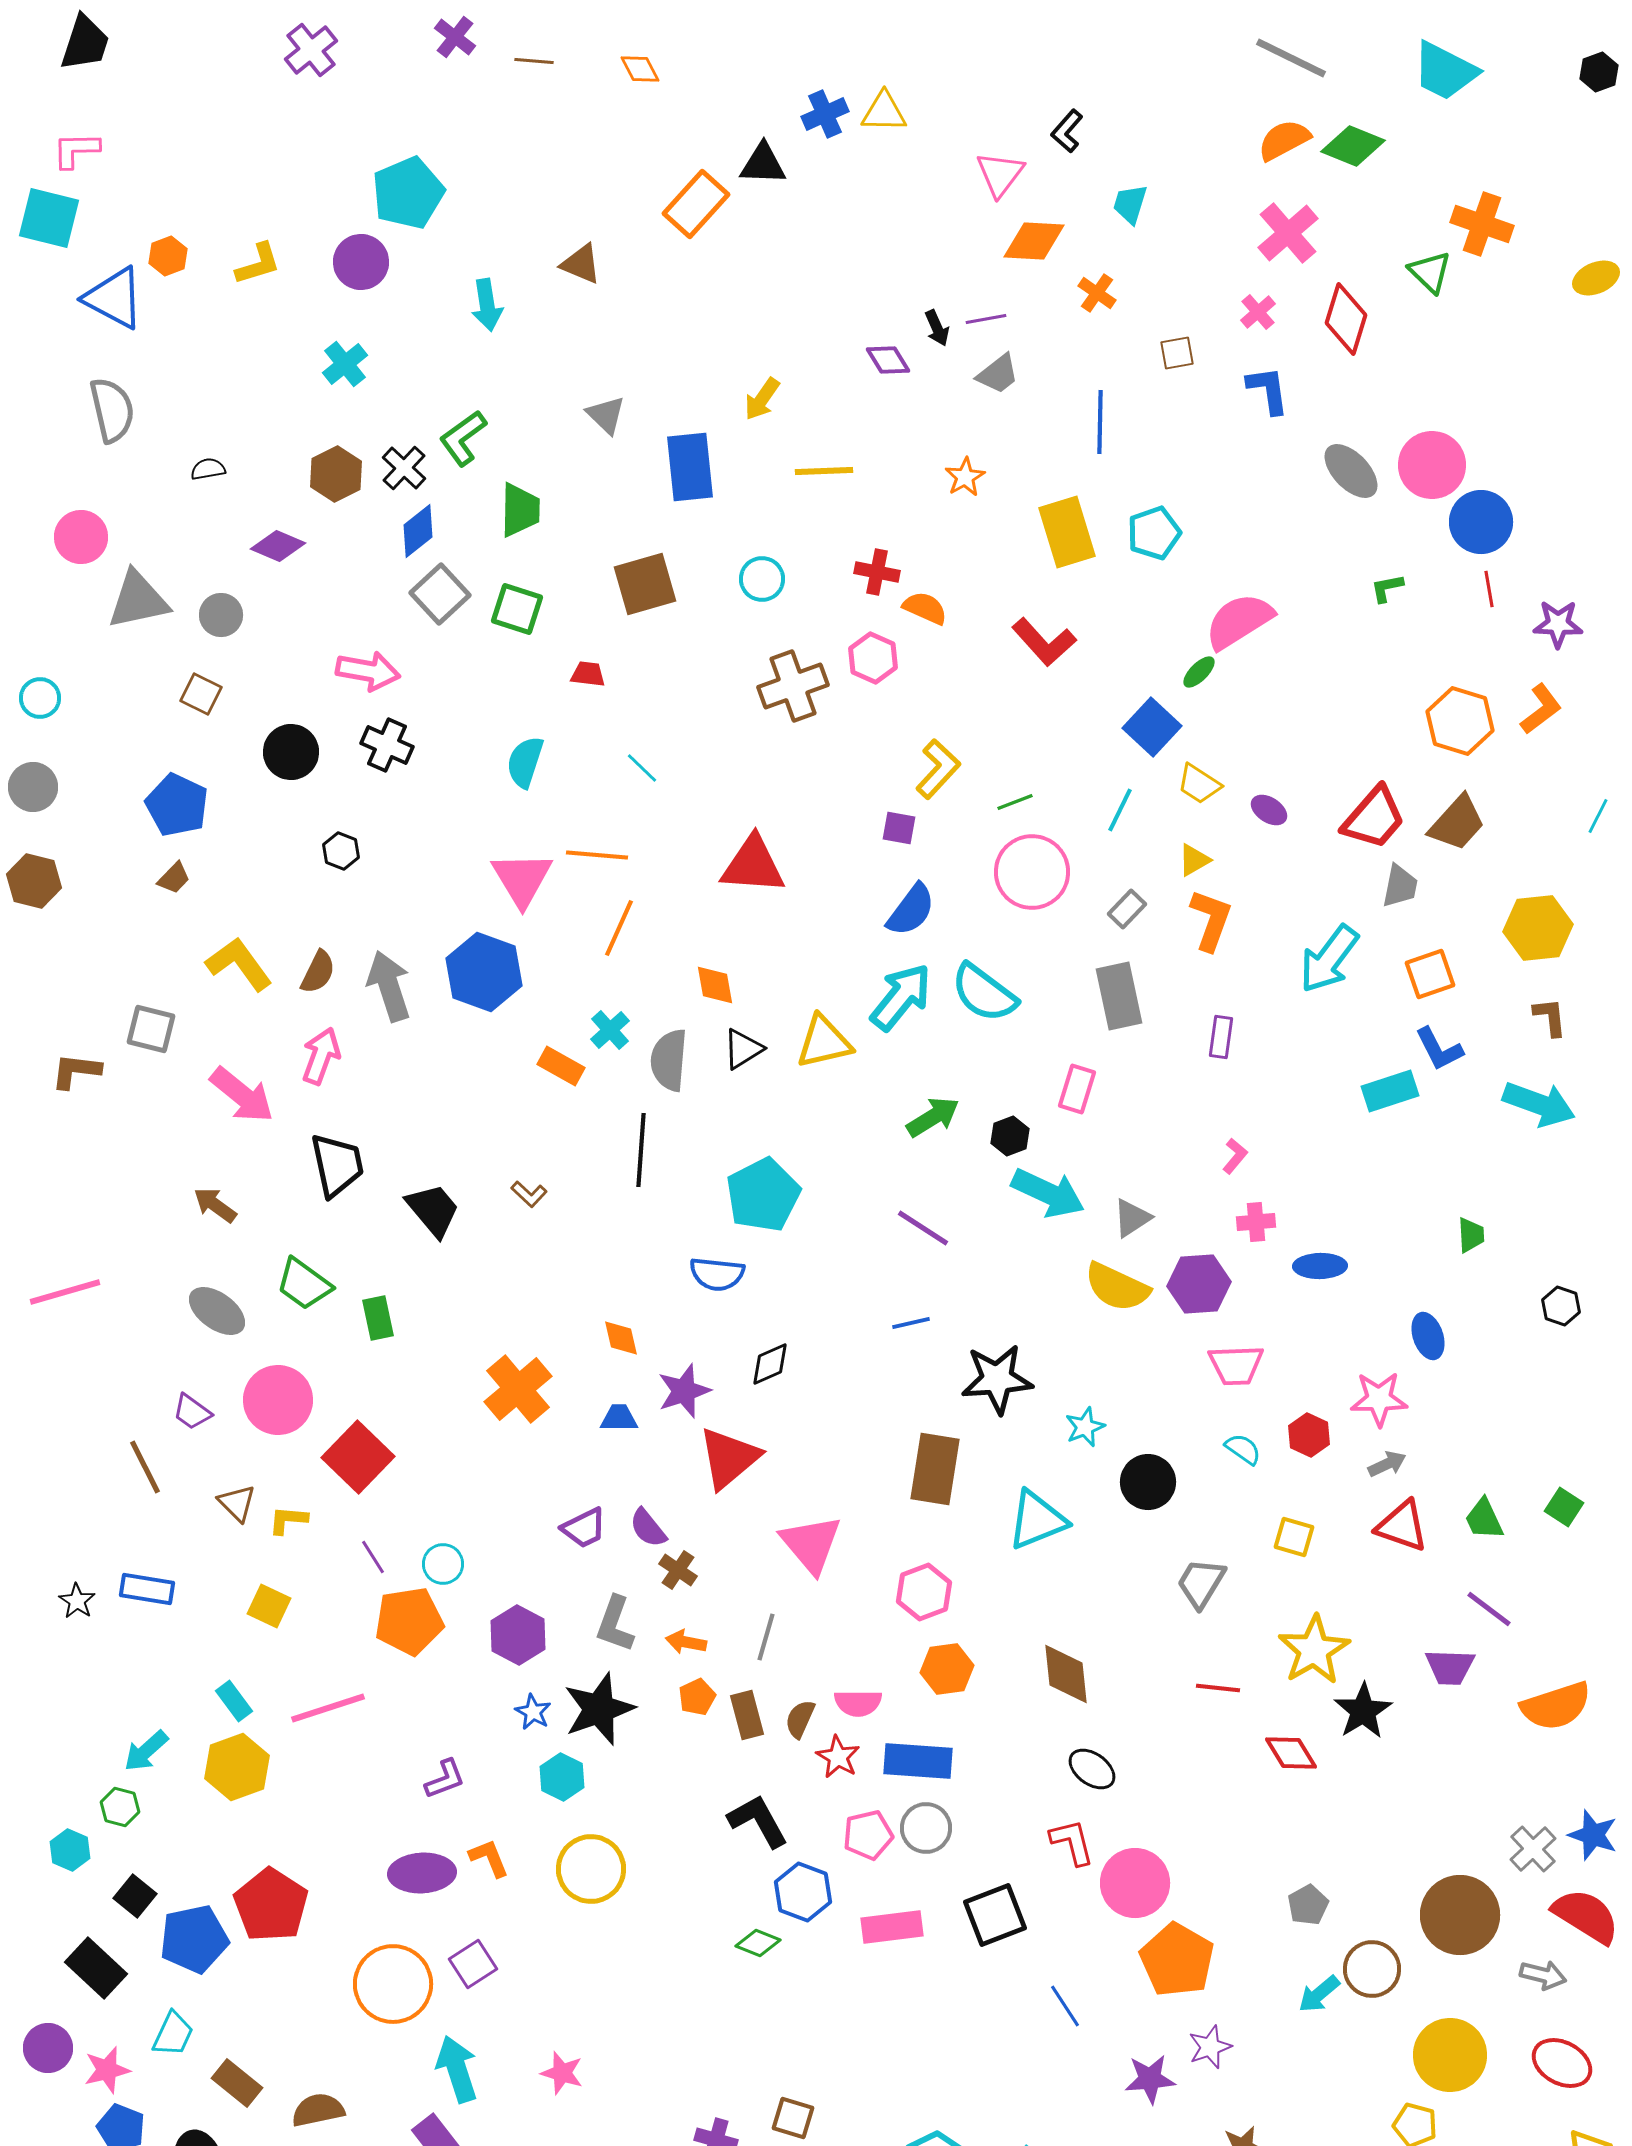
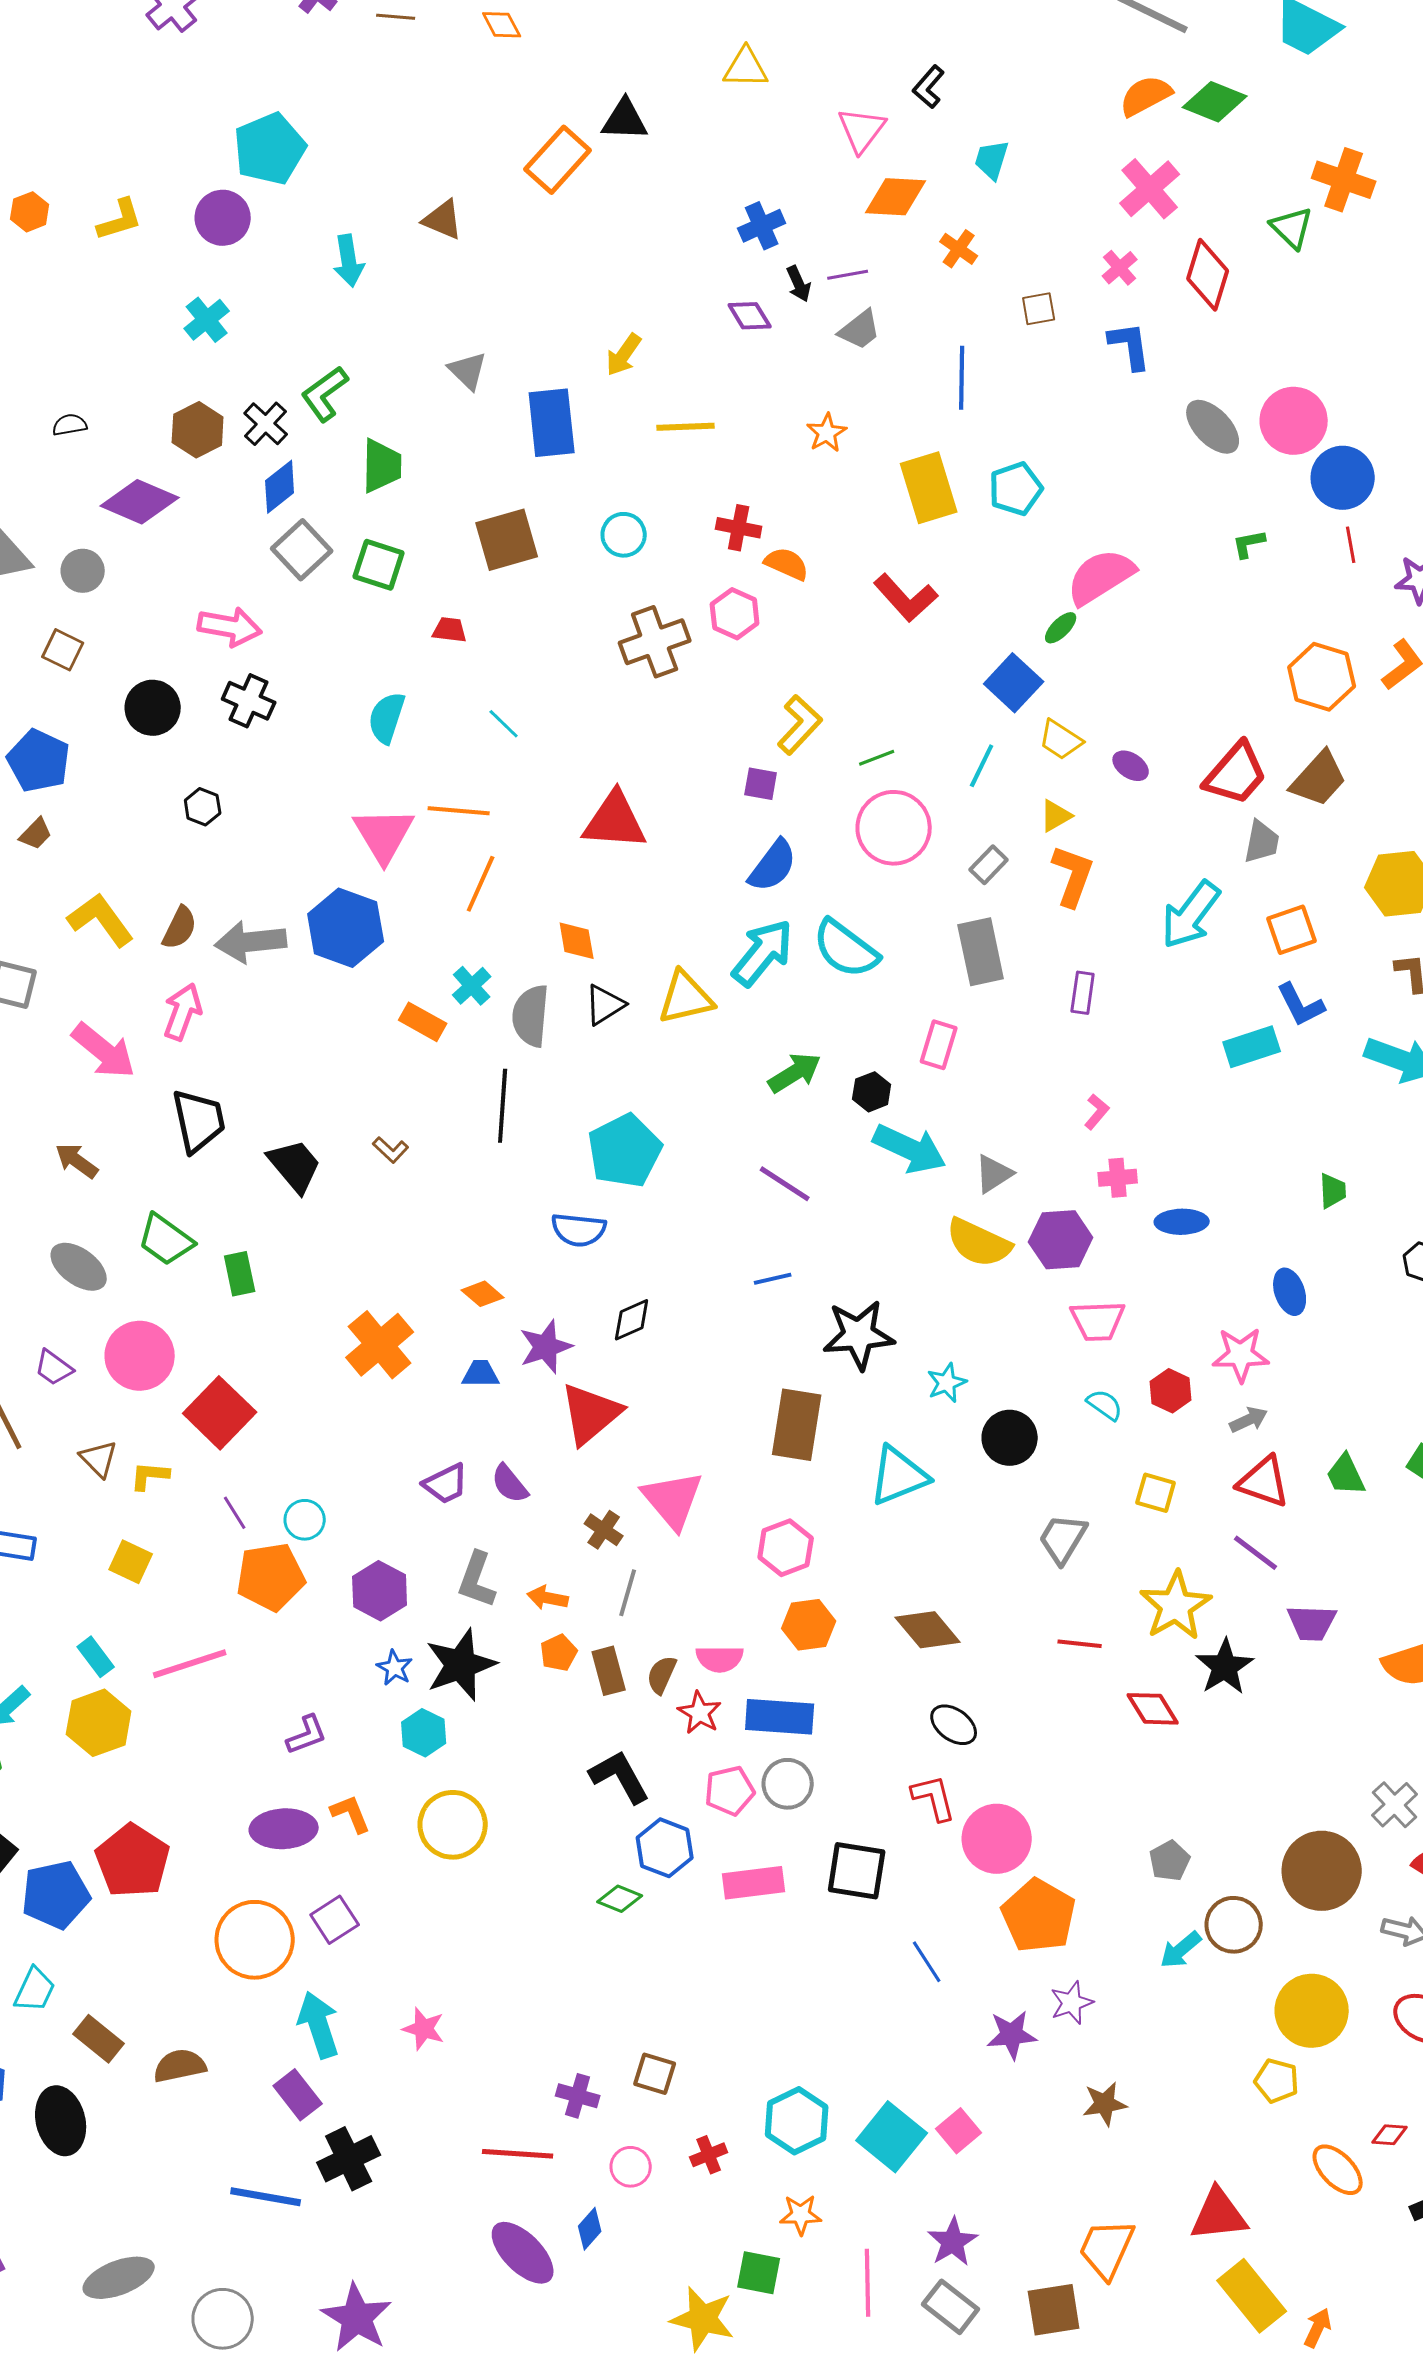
blue cross: (825, 114) -> (762, 226), moved
purple diamond: (278, 546) -> (140, 502), size x1.4
gray arrow: (389, 986) -> (251, 942), turned -78
orange diamond: (621, 1338) -> (483, 1294), turned -36
brown cross: (678, 1570) -> (604, 1530), moved
purple line: (1489, 1609) -> (1256, 1553), moved
brown diamond: (1066, 1674) -> (928, 1630), turned -34
black square: (995, 1915) -> (857, 1871), turned 30

